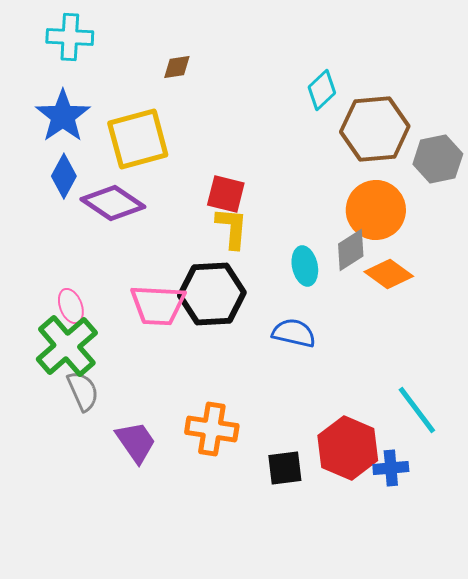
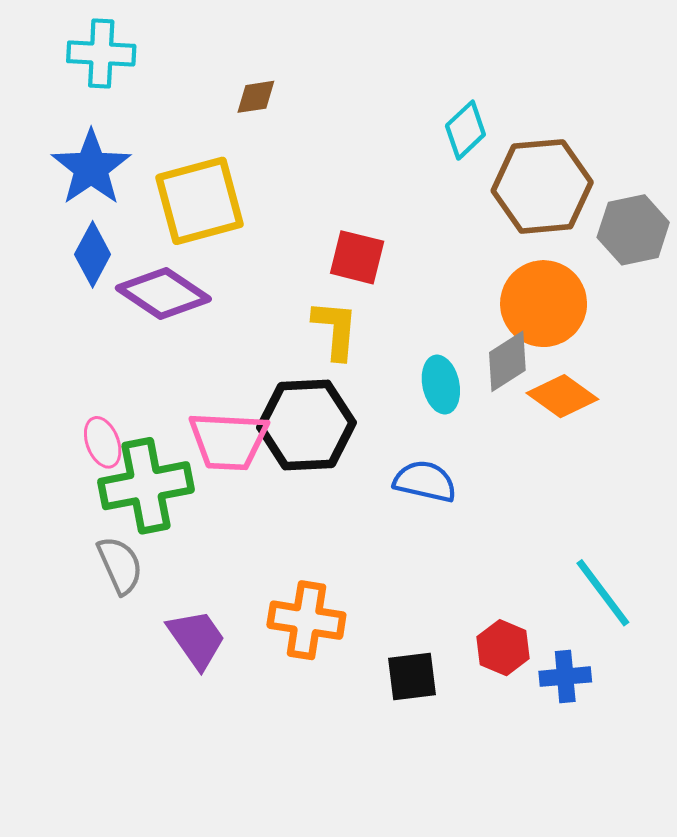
red square: (226, 194) -> (357, 257), moved
green cross: (67, 346) -> (146, 486), moved, turned 30
red hexagon: (348, 448) -> (503, 648), size x0.6

